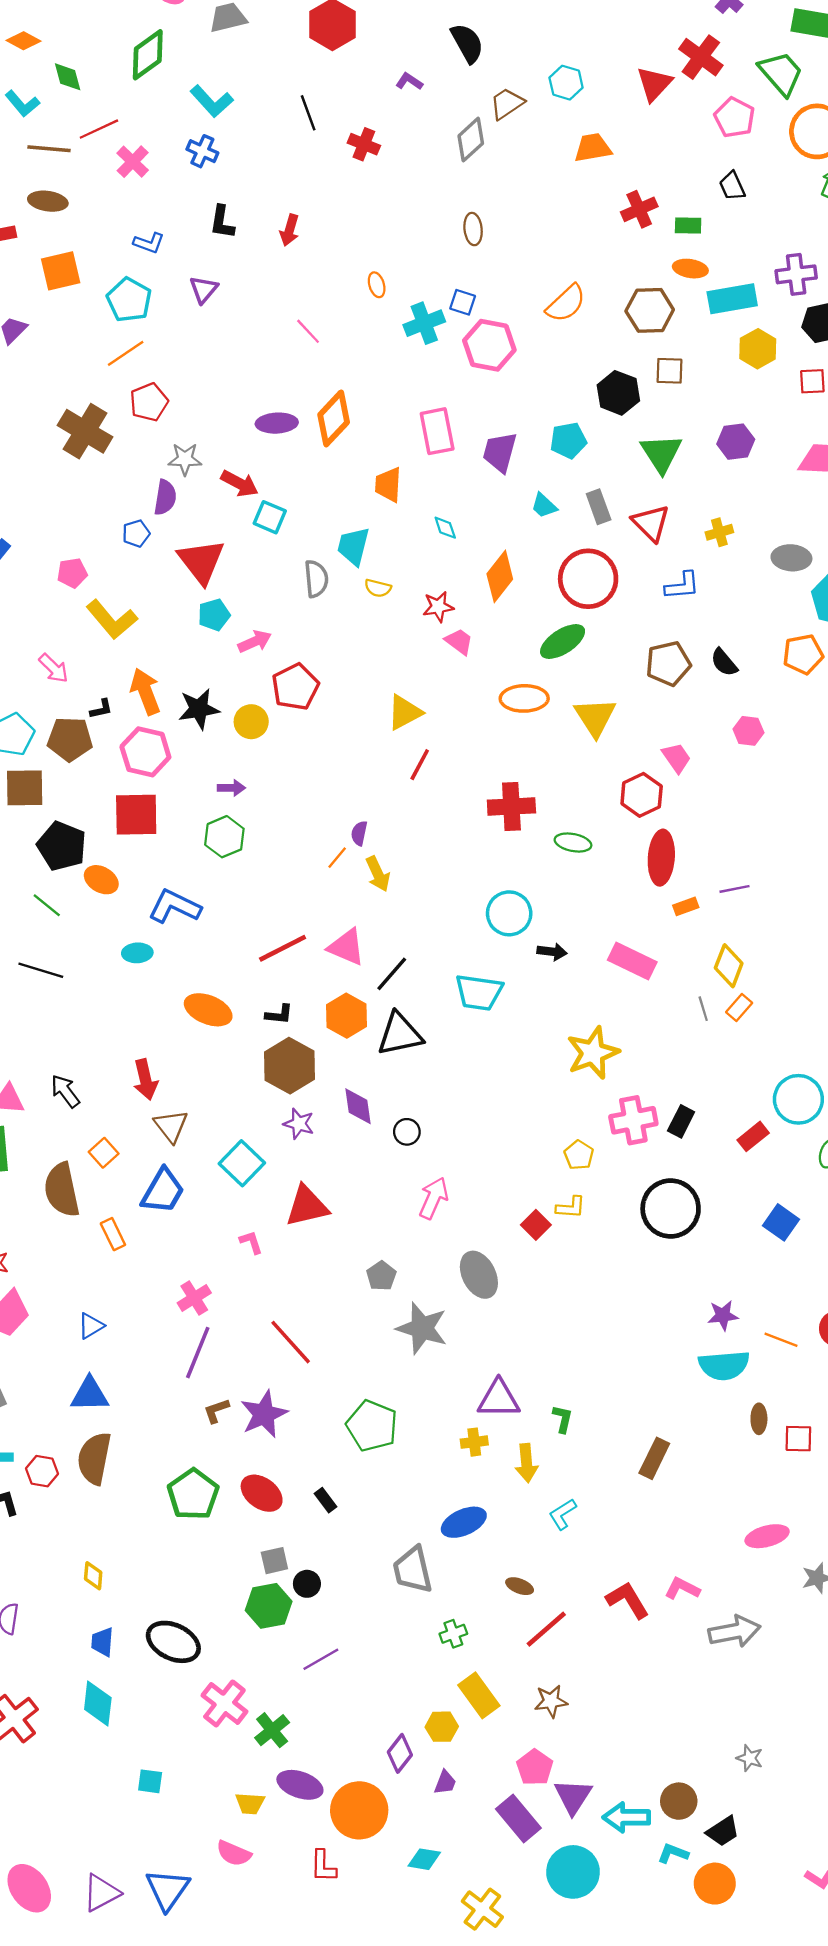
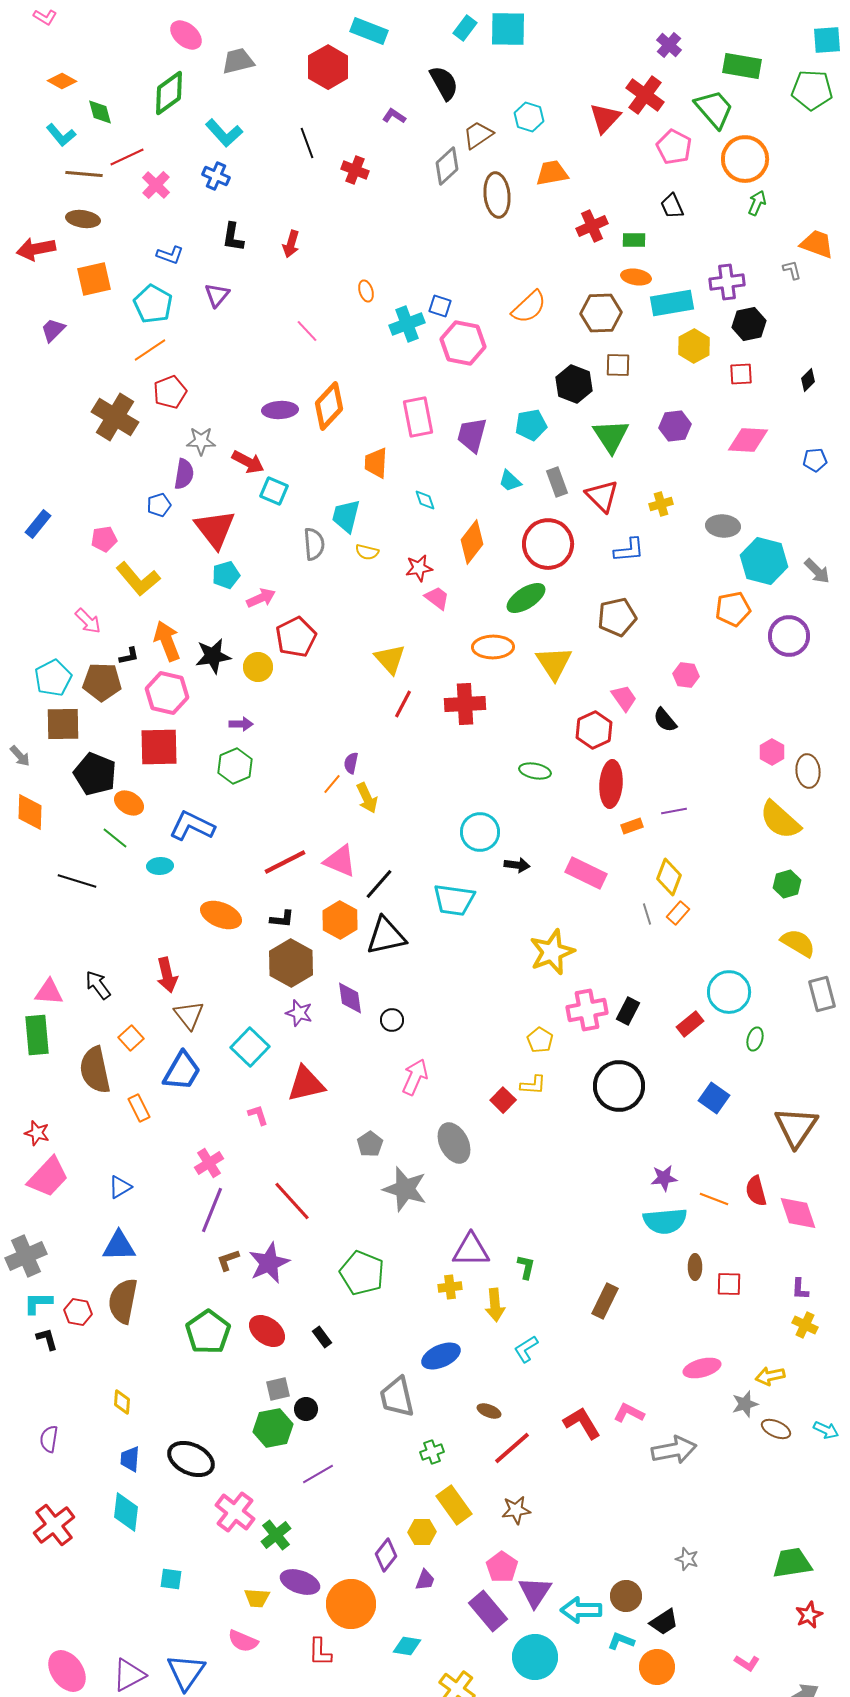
brown ellipse: (473, 229) -> (497, 195), moved, size x1.6
black semicircle: (724, 662) -> (665, 720), moved
yellow triangle: (405, 712) -> (390, 659), turned -44
red cross: (511, 806) -> (465, 704), moved
green line: (47, 905) -> (115, 838), moved

